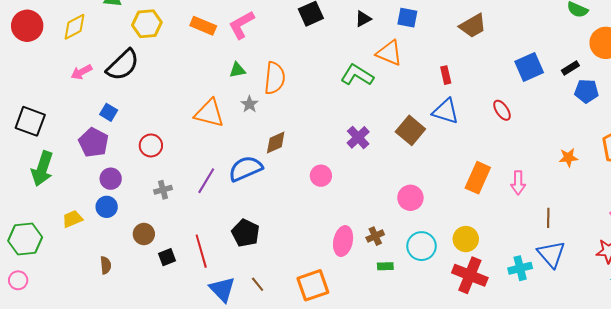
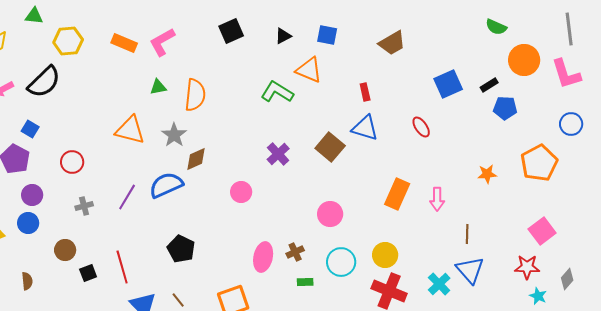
gray star: (249, 104) -> (174, 135), moved, size x1.4
black pentagon: (245, 233) -> (181, 249), moved
cyan cross: (520, 268) -> (439, 284), turned -30

